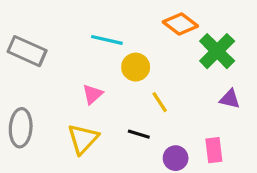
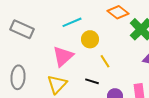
cyan line: (107, 40) -> (72, 22), turned -36
pink triangle: (93, 94) -> (63, 56), size x1.6

